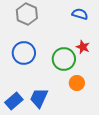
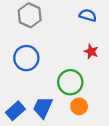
green circle: (64, 59) -> (70, 82), moved
orange circle: (77, 83) -> (79, 106), moved

